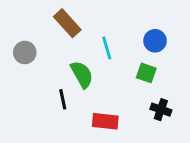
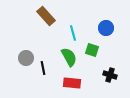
gray circle: (25, 52) -> (26, 58), moved
green square: (146, 73) -> (92, 50), moved
green semicircle: (82, 74) -> (69, 57), moved

